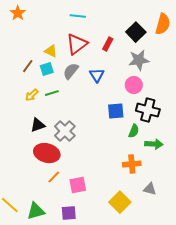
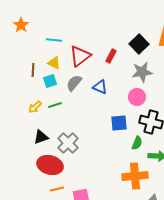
cyan line: (78, 16) -> (54, 40), moved
brown line: (28, 66) -> (33, 70), moved, turned -32
blue triangle: (97, 75) -> (100, 87), turned -35
orange cross: (132, 164) -> (135, 176), size x1.4
orange line: (54, 177) -> (57, 189), turned 32

